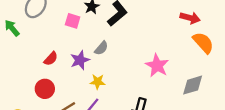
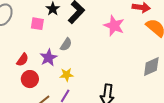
pink star: (157, 66) -> (114, 26), moved
red circle: (45, 89) -> (30, 79), moved

